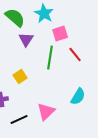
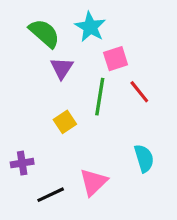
yellow square: (20, 76) -> (65, 122), moved
cyan semicircle: (78, 96) -> (144, 158), turned -48

